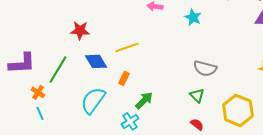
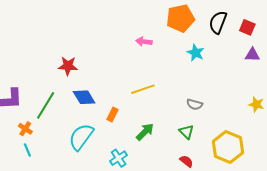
cyan star: (193, 17) -> (196, 53), moved
yellow line: (127, 47) -> (143, 89), moved
gray semicircle: (205, 68) -> (195, 104), size x0.7
green arrow: (144, 100) -> (145, 132), moved

